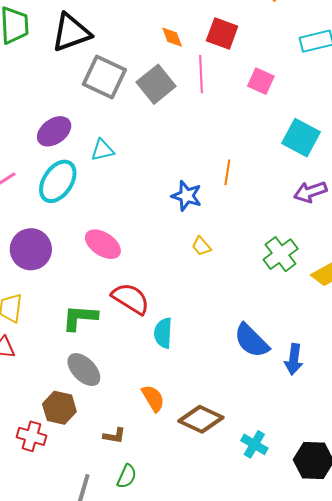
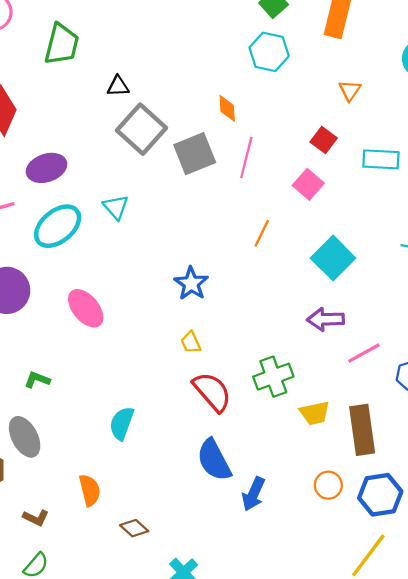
black triangle: (71, 33) -> (118, 86), moved, size x0.5
red square: (222, 33) -> (324, 140), moved, size x0.7
purple ellipse: (54, 131) -> (46, 168), moved
cyan triangle: (103, 150) -> (116, 207), turned 45
orange line: (227, 172) -> (262, 233), moved
red semicircle: (131, 299) -> (212, 392), moved
green L-shape: (80, 318) -> (37, 380), size x0.6
brown diamond: (201, 419) -> (134, 528), size x0.6

